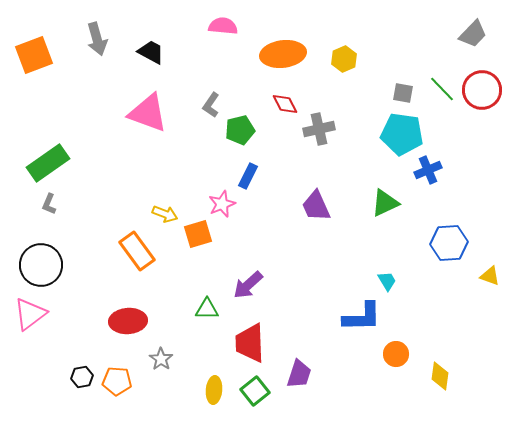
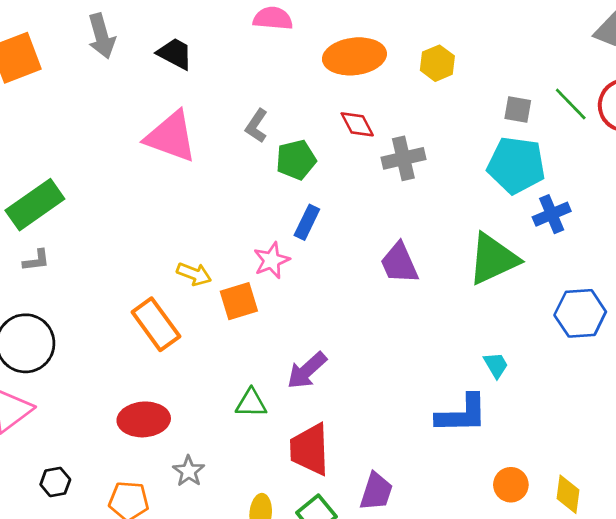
green triangle: (385, 203) -> (493, 259), size x1.4
gray L-shape: (49, 204) -> (36, 260), turned -120
orange circle: (396, 354) -> (511, 485), moved
black hexagon: (82, 377) -> (55, 482), moved

